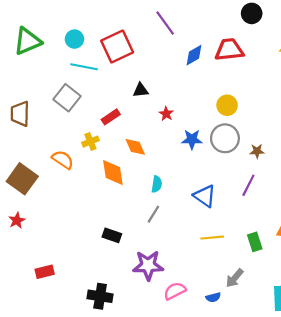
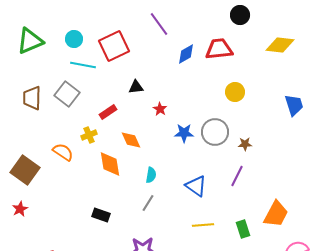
yellow circle: (227, 105) -> (235, 92), moved
brown trapezoid: (20, 114) -> (32, 98), moved
black rectangle: (112, 235) -> (101, 215), moved

